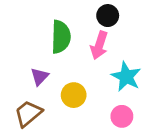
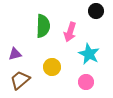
black circle: (108, 16) -> (96, 11), moved
purple triangle: (40, 77) -> (15, 54), moved, turned 32

